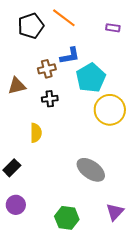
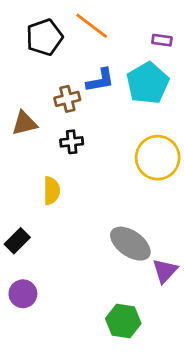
cyan pentagon: (91, 78) -> (148, 83), moved
purple triangle: (115, 212) -> (165, 271), moved
green hexagon: (67, 218) -> (123, 321), moved

